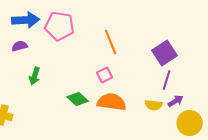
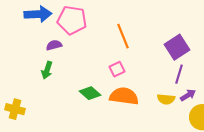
purple semicircle: (20, 46) -> (54, 45), moved

